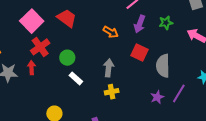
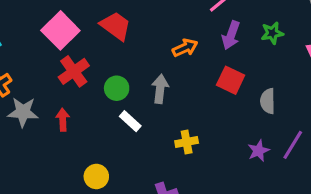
orange arrow: (111, 32) -> (185, 48), turned -56
gray semicircle: (163, 66) -> (268, 101), size x0.7
red arrow: (31, 68) -> (63, 120), moved
gray arrow: (109, 68) -> (160, 89), moved

